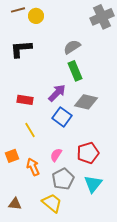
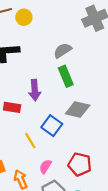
purple arrow: (57, 93) -> (35, 90), moved, turned 132
yellow line: (30, 130) -> (30, 141), moved
red pentagon: (88, 153) -> (80, 164), turned 30

